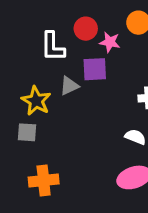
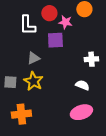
gray triangle: (69, 86) -> (33, 58), moved
yellow star: (36, 101) -> (33, 81), moved

